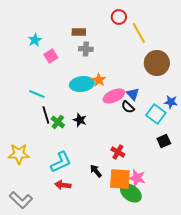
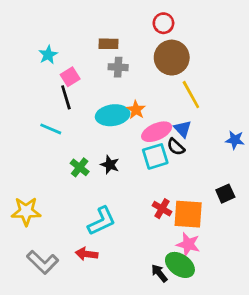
yellow line: (139, 33) -> (191, 95), moved
brown circle: (157, 63) -> (172, 58), moved
cyan square: (156, 114) -> (155, 156), moved, turned 36
black line: (46, 115) -> (66, 97), moved
cyan L-shape: (61, 162) -> (102, 221), moved
black arrow: (96, 171) -> (159, 273), moved
orange square: (120, 179) -> (188, 214), moved
gray L-shape: (21, 200) -> (43, 262), moved

